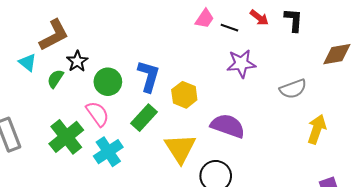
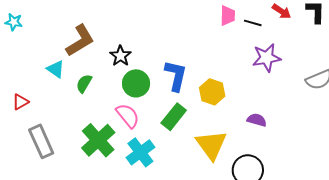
pink trapezoid: (205, 19) -> (228, 16), turned -30
black star: (77, 61) -> (120, 56), moved
purple semicircle: (228, 126) -> (257, 120), size x0.6

